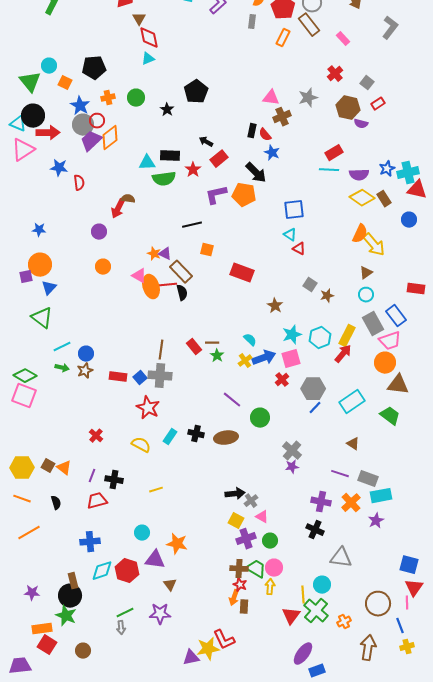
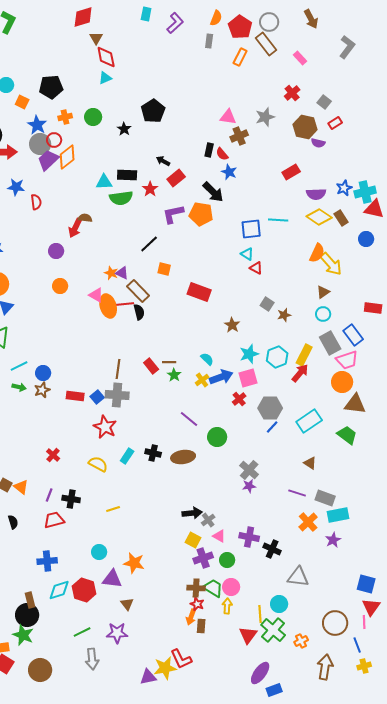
cyan line: (329, 170) -> (278, 220), moved
black line: (192, 225) -> (149, 244), turned -30
purple cross: (321, 502) -> (249, 537), moved
gray arrow: (121, 628) -> (92, 659), moved, size x1.5
brown circle: (83, 651) -> (40, 670), size x1.5

